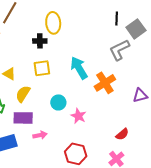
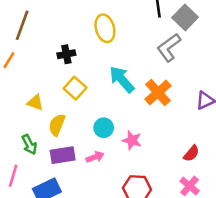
yellow ellipse: (53, 23) -> (105, 28), moved
yellow square: (42, 68) -> (75, 88), turned -30
pink arrow: (40, 135) -> (95, 157), moved

